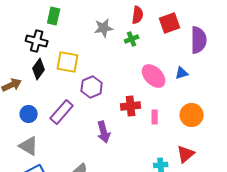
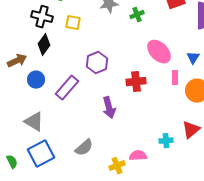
yellow square: (68, 62) -> (73, 23), moved, size x0.7
blue triangle: (182, 73) -> (193, 58), moved, turned -40
blue circle: (29, 114) -> (36, 80), moved
pink rectangle: (155, 117) -> (175, 78), moved

